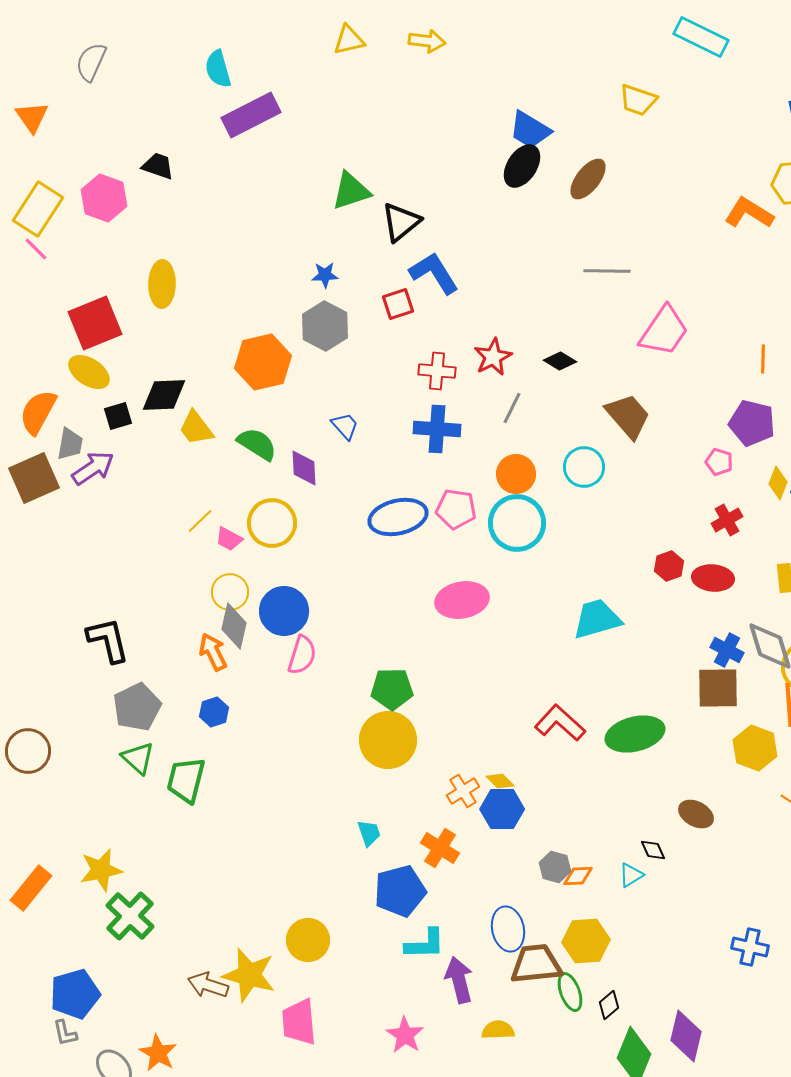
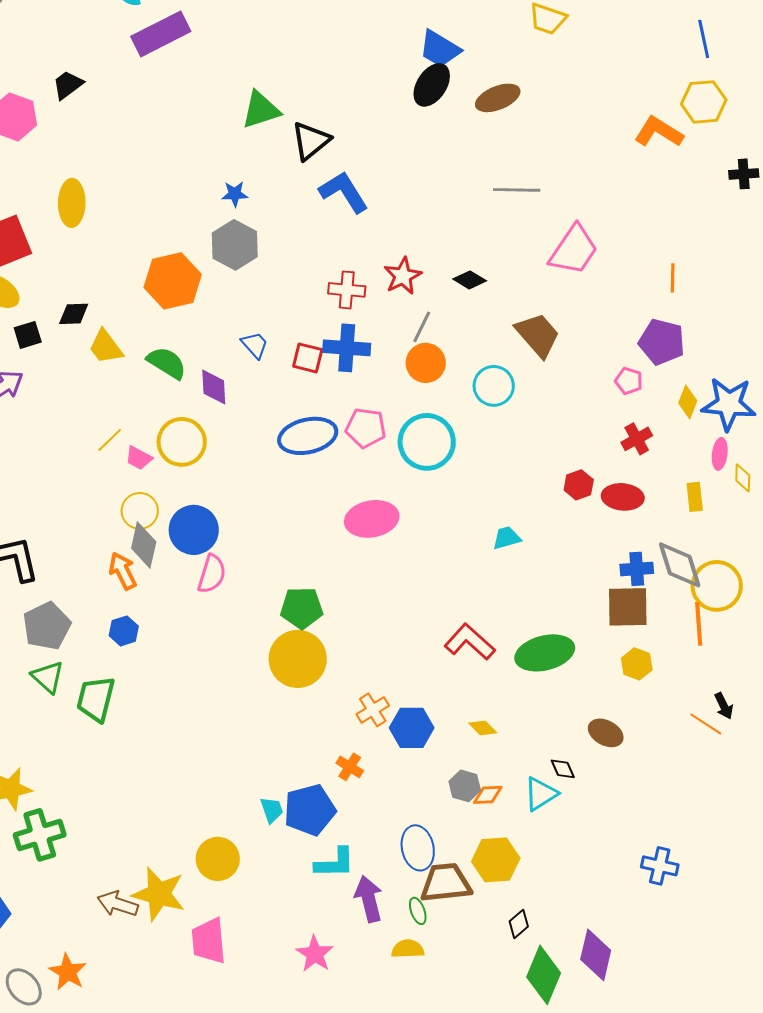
black trapezoid: (158, 166) -> (68, 85), turned -56
brown ellipse: (588, 179) -> (498, 98), turned 30
red square: (398, 304) -> (308, 358), moved, turned 32
black diamond: (164, 395) -> (74, 314), size x0.7
orange circle: (516, 474) -> (426, 363), moved
cyan trapezoid: (597, 619) -> (507, 538), size x0.6
blue cross: (727, 650) -> (637, 569), turned -32
yellow hexagon: (755, 748) -> (637, 664), moved, size x0.7
yellow diamond: (500, 781) -> (483, 728), moved
cyan trapezoid: (369, 833) -> (272, 810), moved
orange cross: (440, 848) -> (350, 767), size x0.7
cyan triangle: (631, 875) -> (541, 794), size x1.4
green cross: (130, 916) -> (40, 835), turned 30
green ellipse: (570, 992) -> (418, 911), moved, size x0.7

